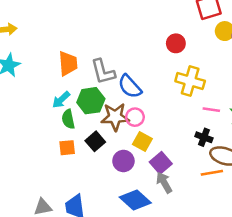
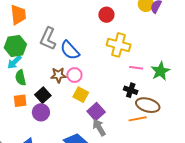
orange trapezoid: (68, 63) -> (18, 15), moved
gray L-shape: (103, 72) -> (48, 39), turned 40
green hexagon: (91, 101) -> (15, 46), moved
brown star: (115, 117) -> (58, 75), size x0.7
purple circle: (123, 161) -> (41, 112), moved

